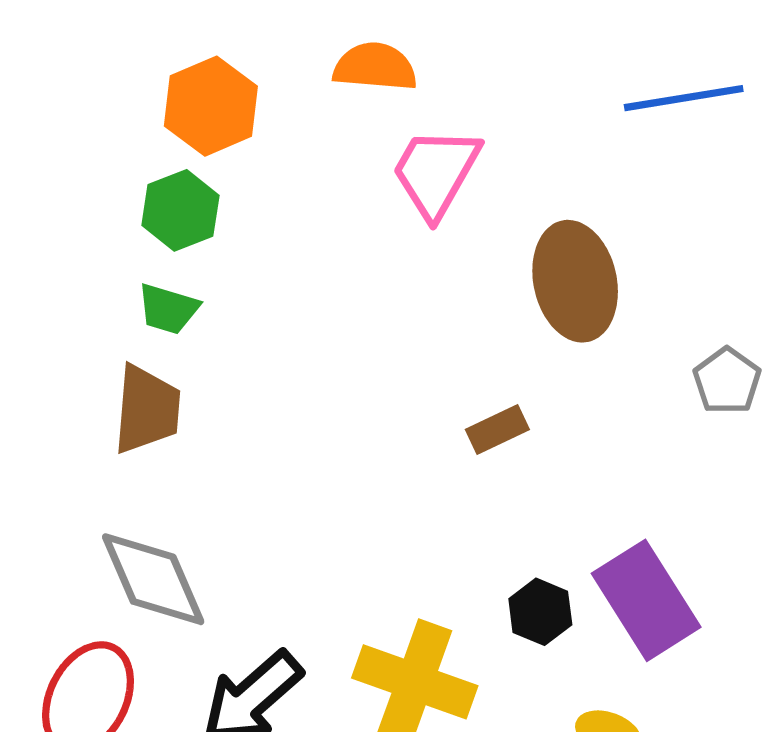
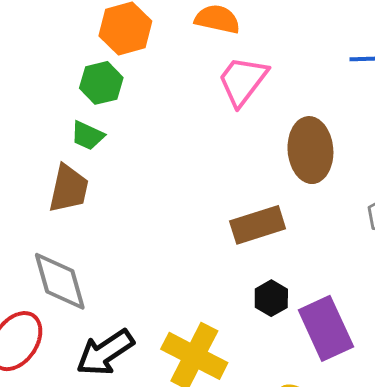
brown rectangle: (497, 430) -> (258, 225), size x1.6
black hexagon: (540, 612) -> (271, 298), moved

